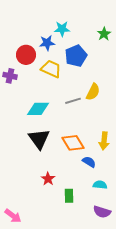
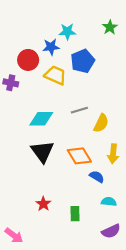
green star: (104, 34) -> (110, 27), moved
yellow semicircle: (93, 92) -> (101, 123), moved
red star: (48, 179) -> (43, 204), moved
purple semicircle: (102, 212) -> (111, 231), turned -42

